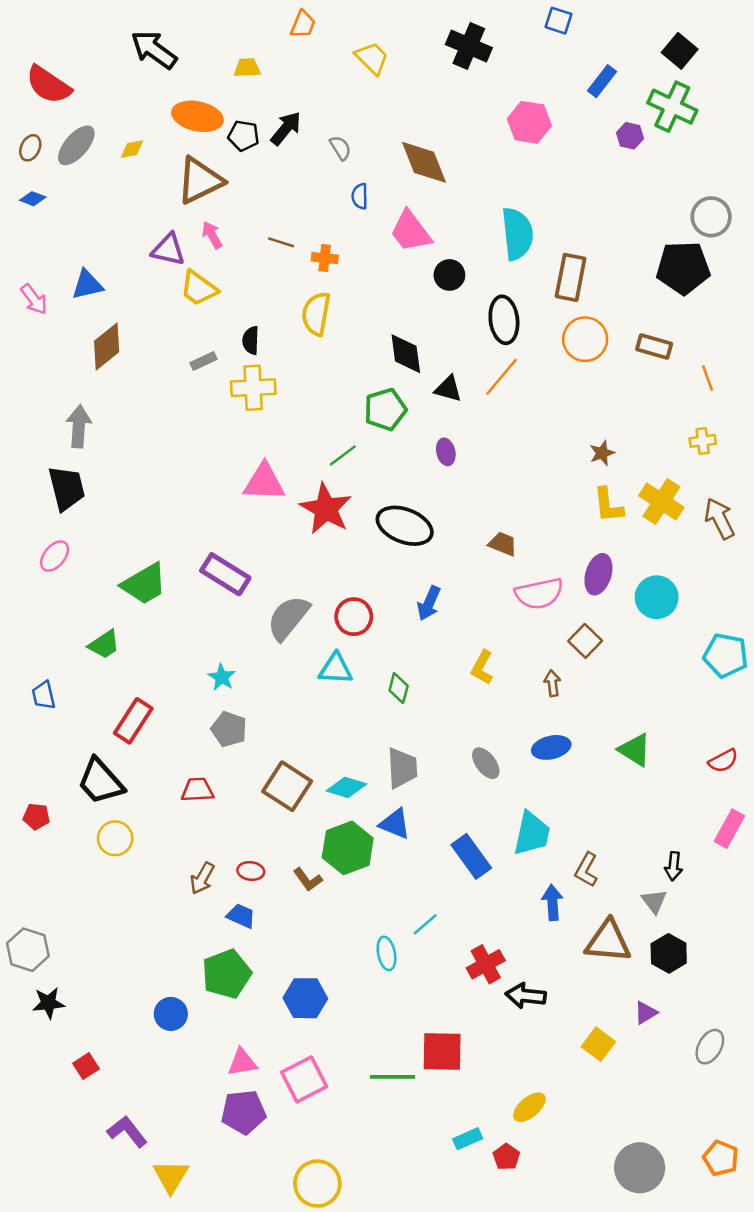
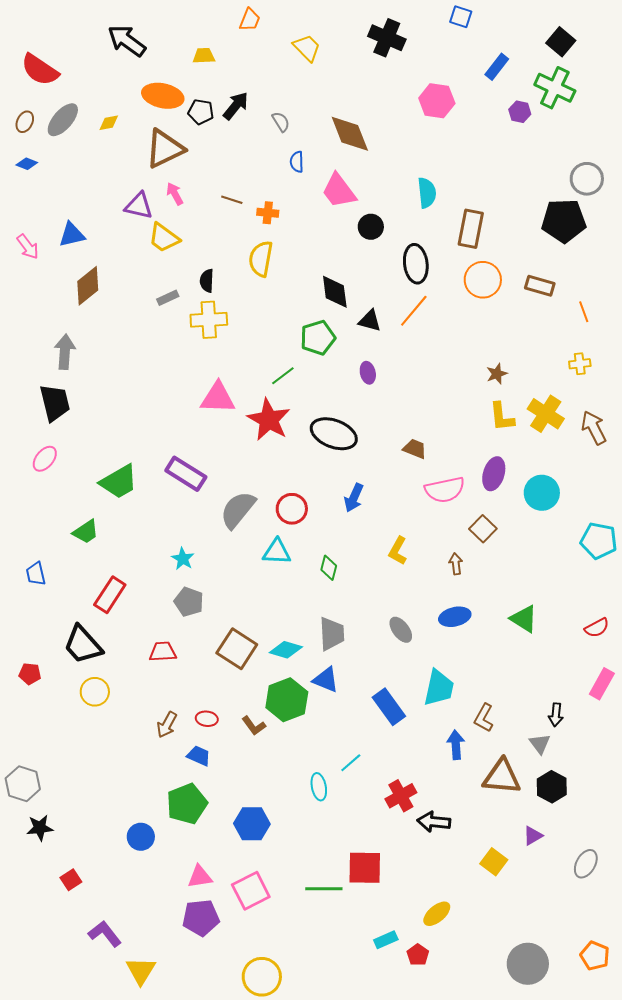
cyan semicircle: (517, 234) -> (427, 193), size x0.7

